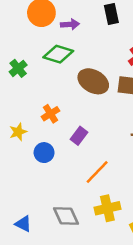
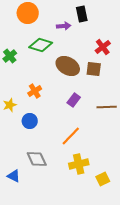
purple arrow: (70, 24) -> (64, 26), moved
purple rectangle: (79, 136) -> (74, 100), moved
gray diamond: (66, 216) -> (37, 159), moved

